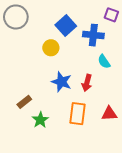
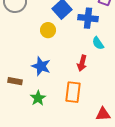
blue star: (61, 82) -> (41, 66), moved
brown rectangle: (24, 102) -> (15, 81), moved, turned 48
red triangle: (109, 114) -> (103, 114), moved

